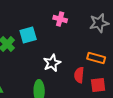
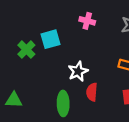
red semicircle: (79, 75) -> (92, 92), moved

